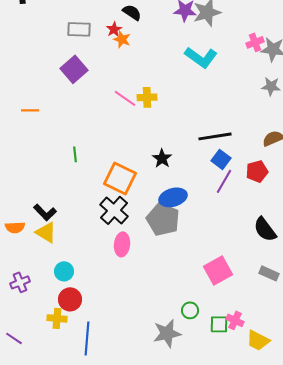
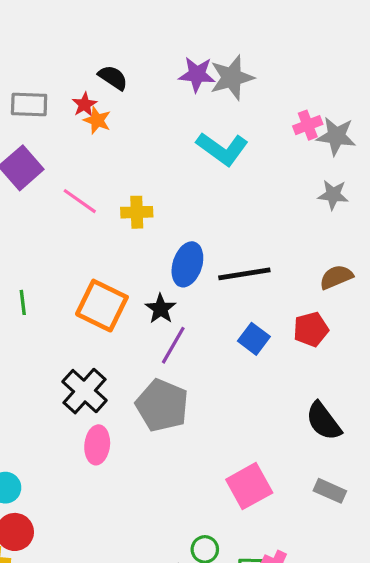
pink line: (125, 98) -> (80, 201), moved
blue square: (221, 159) -> (254, 339), moved
orange square: (120, 178) -> (102, 306), moved
purple line: (224, 181) -> (173, 345), moved
blue ellipse: (173, 197) -> (187, 264), moved, turned -56

